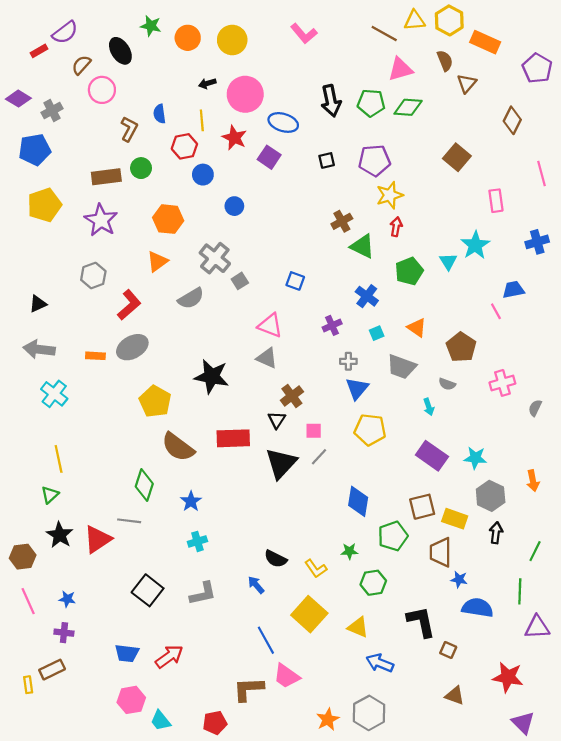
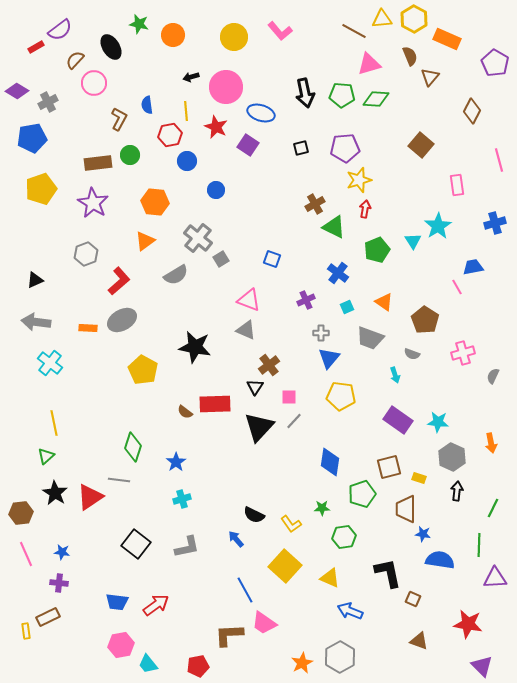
yellow circle: (232, 40) -> (234, 37), moved
brown semicircle: (178, 447) -> (185, 412), moved, size x0.5
yellow rectangle: (455, 519) -> (419, 478), size x0.6

